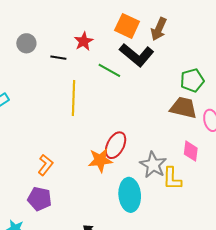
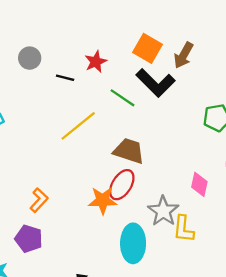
yellow line: (73, 98) -> (78, 126), turned 44
brown trapezoid: (183, 108) -> (129, 151), moved
pink diamond: (191, 151) -> (199, 184), moved

